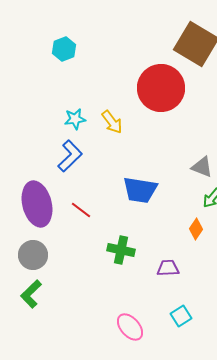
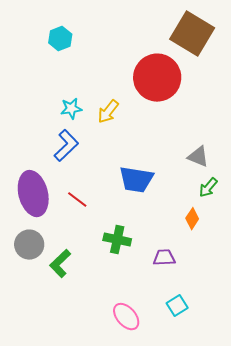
yellow arrow: (112, 122) -> (108, 112), turned 75
green L-shape: (31, 294) -> (60, 264), moved

